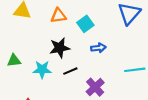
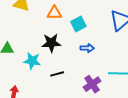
black line: (70, 71) -> (57, 74), moved
purple cross: (95, 87) -> (92, 84), moved

